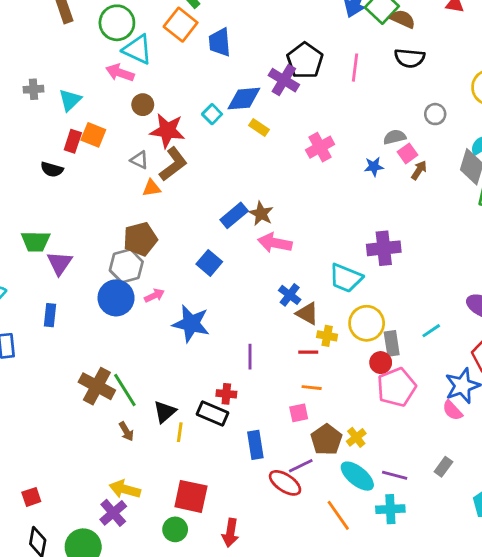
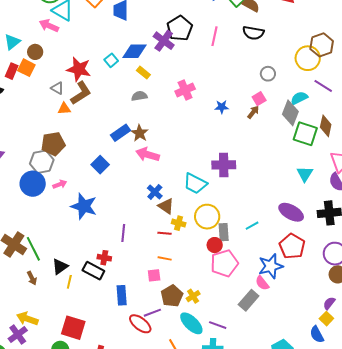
brown circle: (143, 105) -> (35, 52), moved
gray semicircle: (395, 137) -> (139, 96), moved
pink square: (407, 153) -> (259, 99), moved
gray rectangle: (443, 467) -> (249, 300), moved, size x1.5

